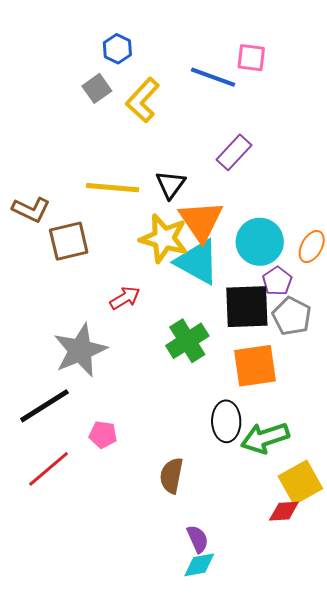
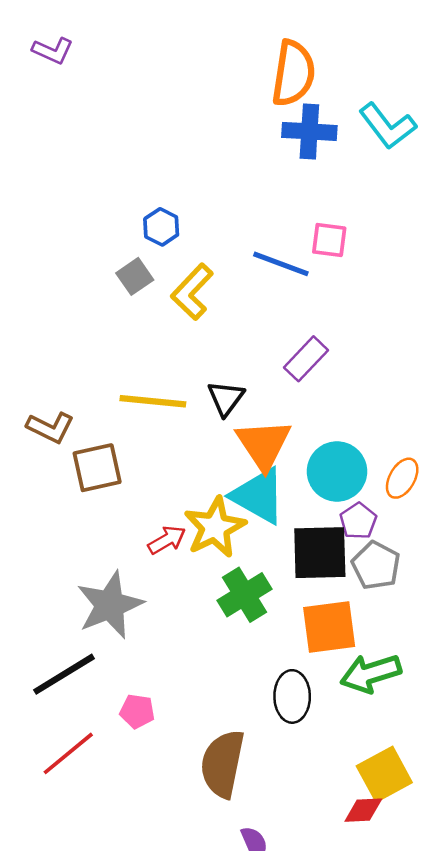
yellow star: (164, 238) -> (215, 527), moved, turned 30
green arrow: (265, 438) -> (371, 673), moved
brown semicircle: (171, 476) -> (223, 764), size x1.5

